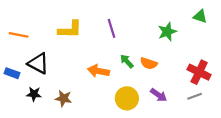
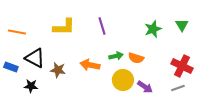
green triangle: (200, 16) -> (182, 25), moved, turned 40
green arrow: (127, 61) -> (116, 56), turned 120
brown star: (63, 98) -> (58, 70), moved
yellow circle: (127, 98) -> (123, 80), moved

